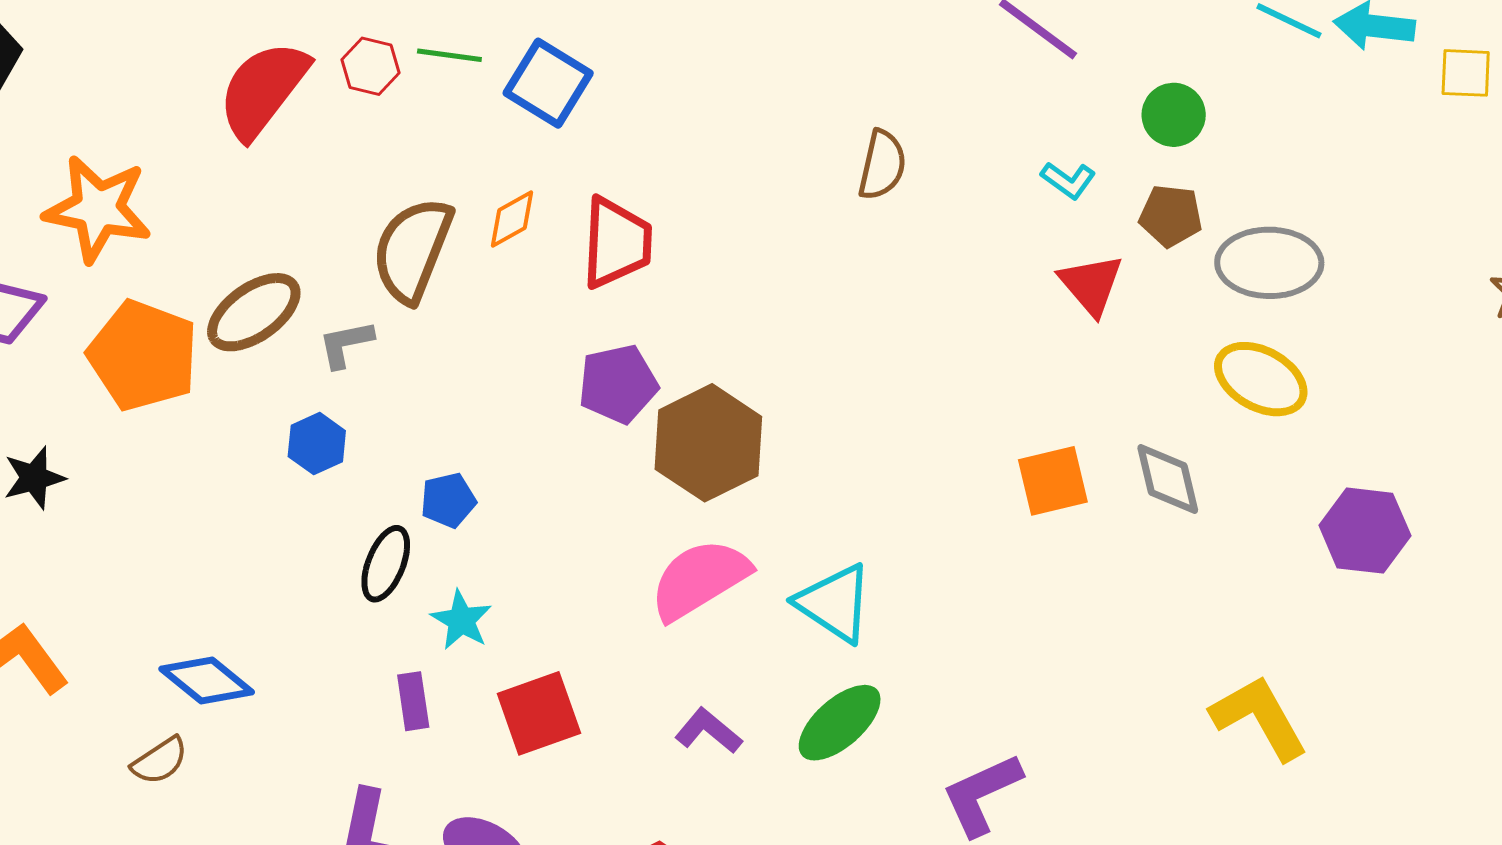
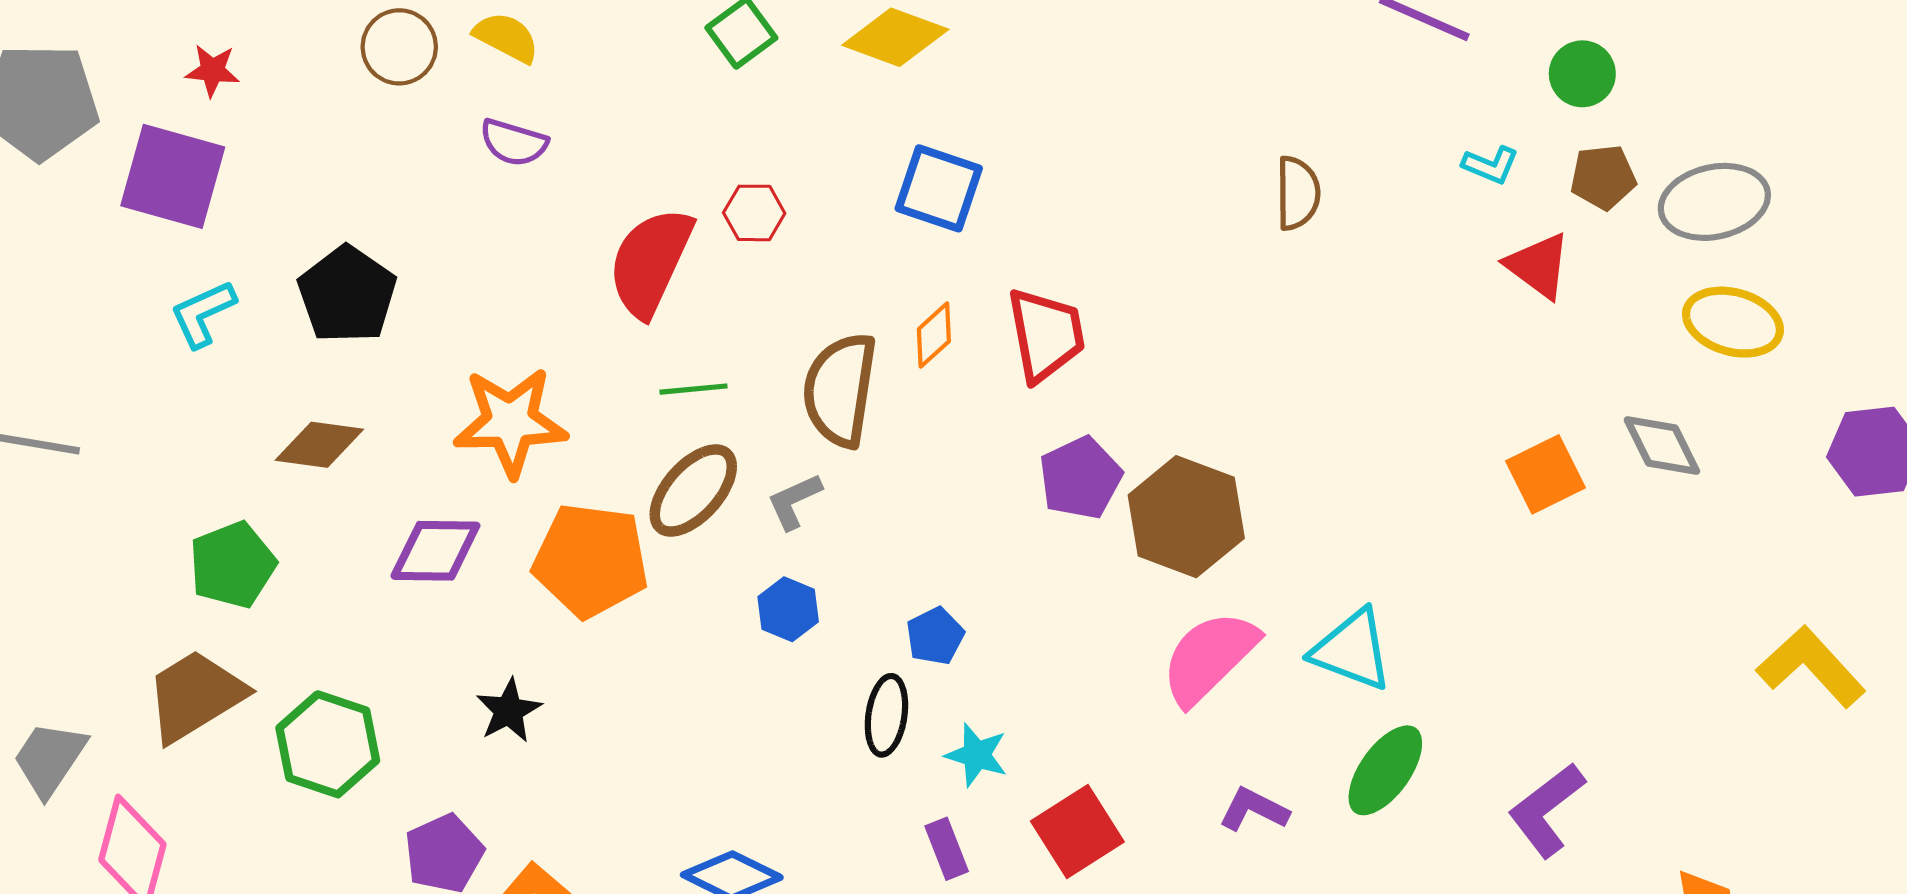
green line: (449, 55) -> (694, 389), moved

